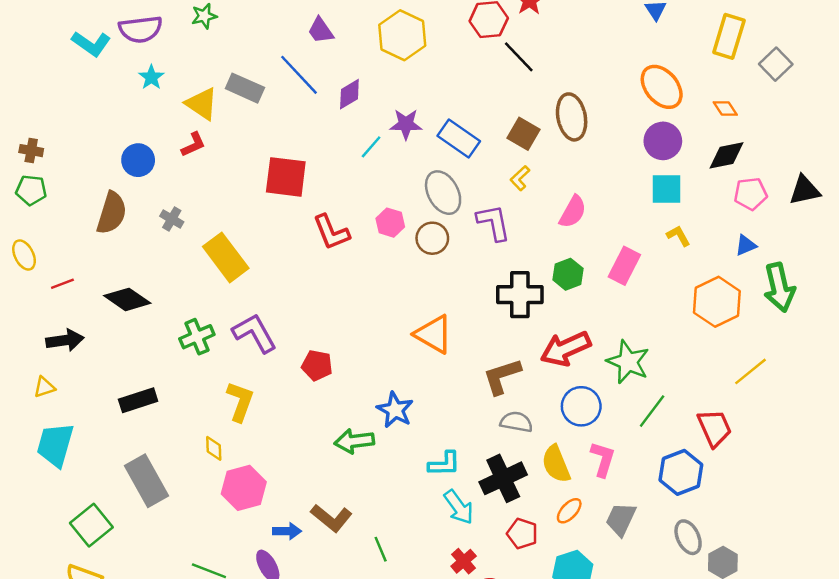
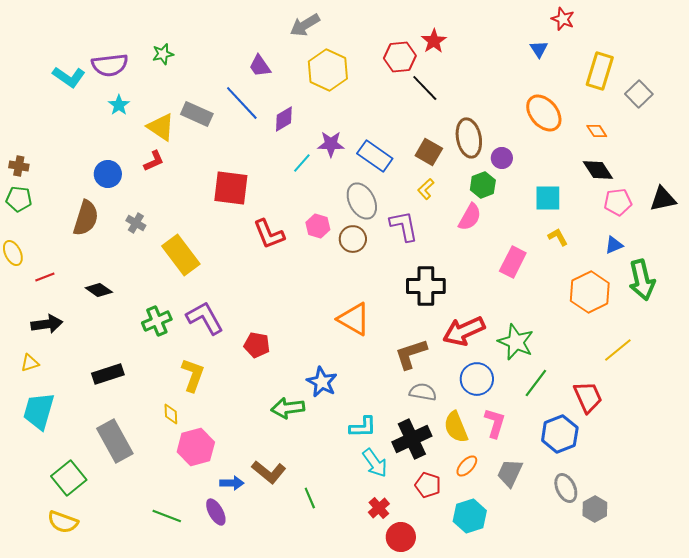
purple circle: (663, 141) -> (502, 158), moved, size x0.7
black diamond: (726, 155) -> (598, 170), turned 68
green hexagon: (568, 274) -> (483, 185), moved
black diamond: (127, 299) -> (99, 290), size x0.7

